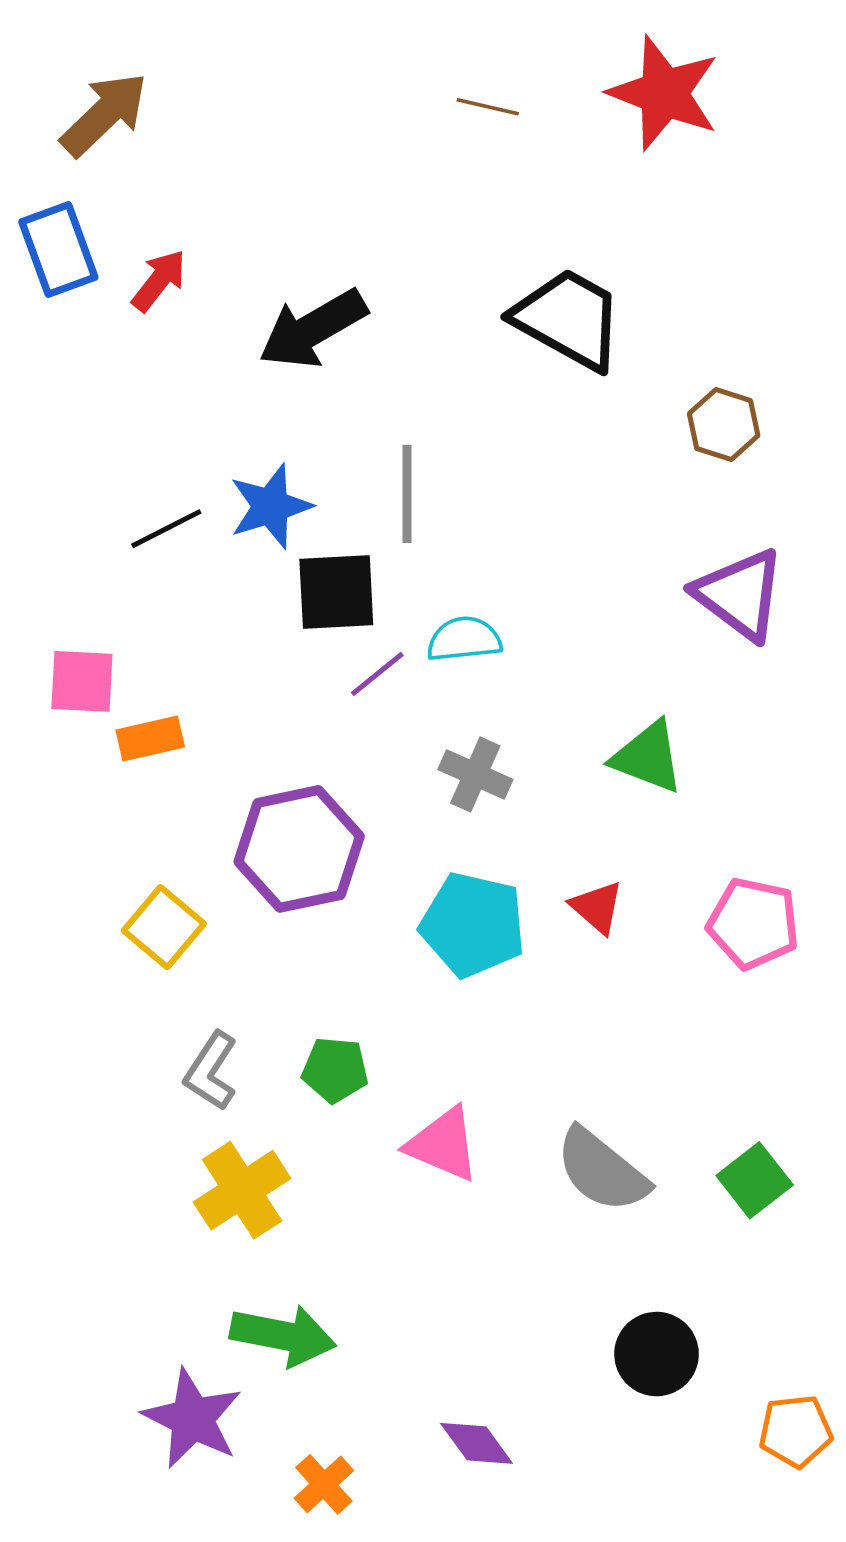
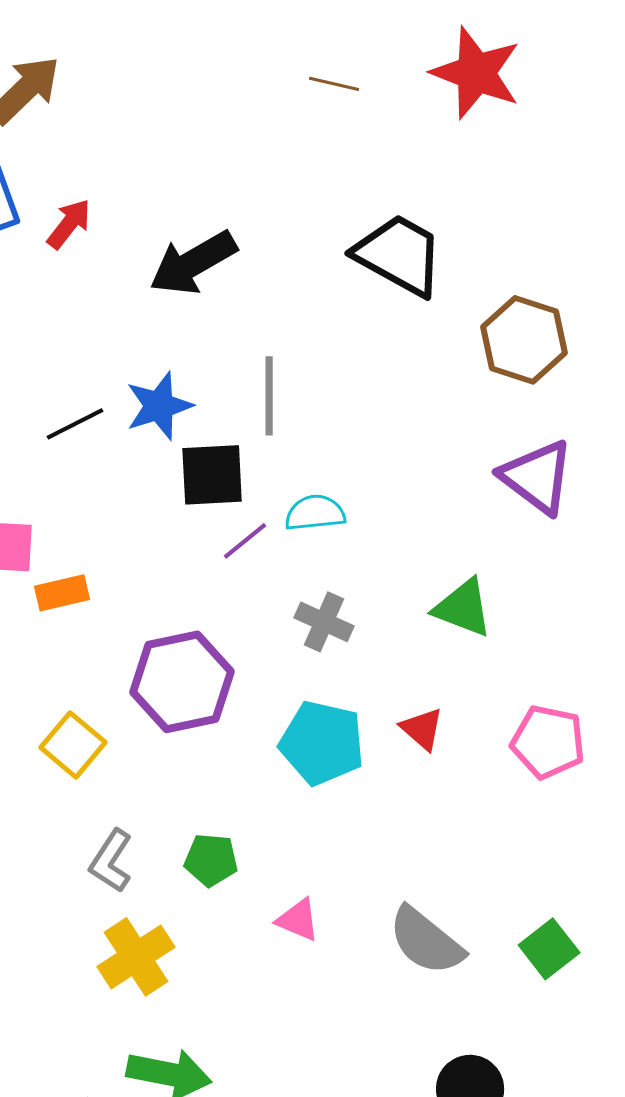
brown hexagon: (724, 424) -> (524, 340), size x1.5
pink triangle: (443, 1144) -> (298, 920), size x0.7

